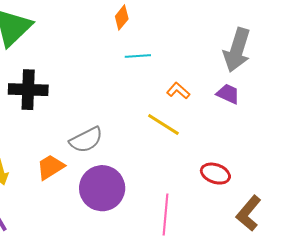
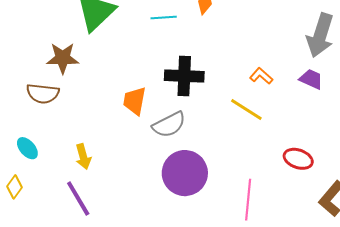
cyan line: (138, 56) -> (164, 17), moved
black cross: (28, 90) -> (184, 76), moved
orange trapezoid: (51, 167) -> (135, 101), moved, turned -48

